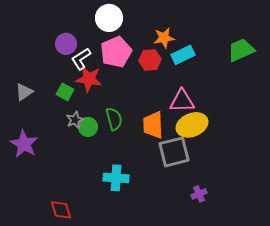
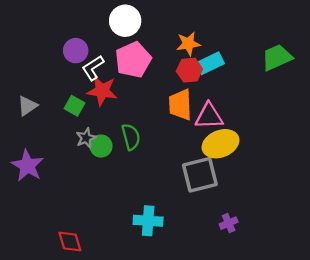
red hexagon: (150, 60) -> (189, 70), moved
orange trapezoid: (153, 125) -> (180, 105), moved
cyan cross: (116, 178) -> (148, 221), moved

